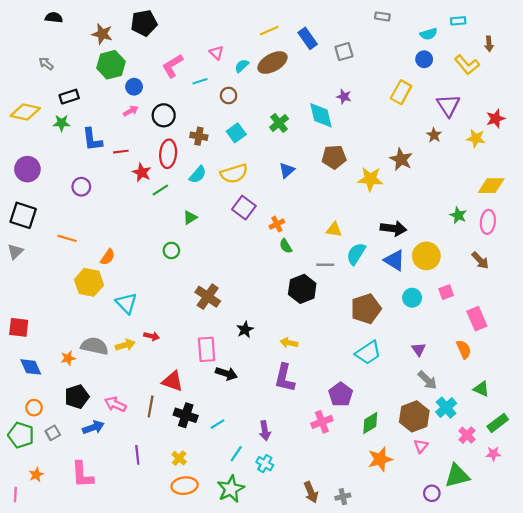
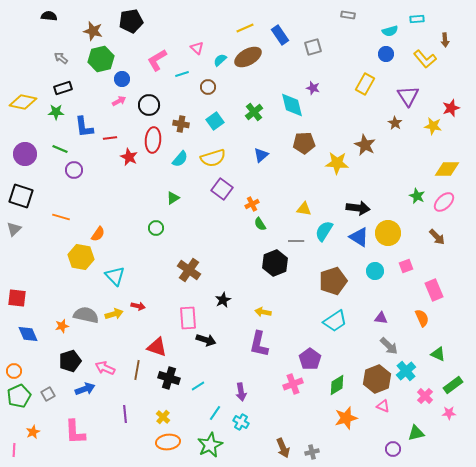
gray arrow: (46, 64) -> (61, 58), moved
green line: (160, 190) -> (60, 149), moved, turned 56
pink ellipse: (488, 222) -> (444, 202), turned 40
purple triangle: (419, 349) -> (381, 318), turned -48
orange circle: (34, 408) -> (14, 371), moved
green pentagon: (21, 435) -> (19, 396), turned 30
pink triangle: (421, 446) -> (383, 406), turned -48
green triangle: (457, 476) -> (416, 433), size x0.7

